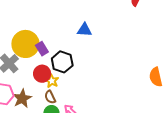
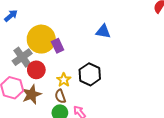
black hexagon: (62, 62) -> (90, 74), moved
red circle: (42, 74) -> (36, 70), moved

